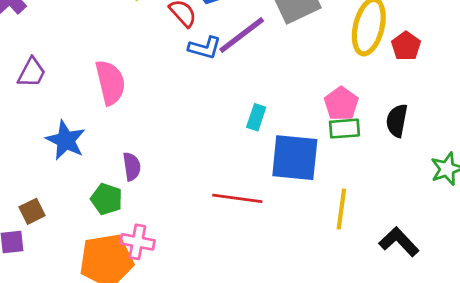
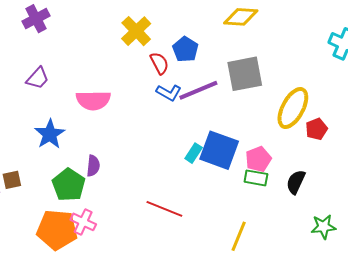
pink semicircle: (110, 82) -> (93, 100), turned 88
blue square: (295, 158) -> (219, 150), moved
green pentagon: (107, 199) -> (69, 185), size x1.4

